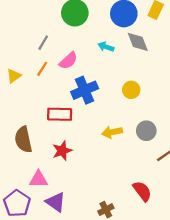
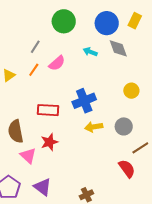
blue cross: (85, 90) -> (84, 101), moved
yellow circle: (131, 90) -> (131, 91), moved
pink triangle: (38, 179) -> (28, 156), moved, turned 42
red semicircle: (142, 191) -> (127, 169), moved

